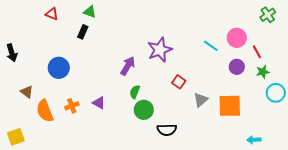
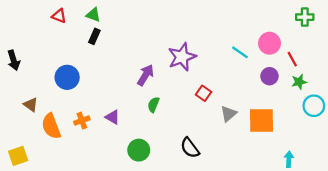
green triangle: (90, 12) -> (93, 15), moved
green cross: (268, 15) -> (305, 17), turned 35
green circle: (144, 110) -> (139, 150), moved
black semicircle: (167, 130) -> (190, 148), turned 54
cyan arrow: (254, 140) -> (289, 159), turned 96

